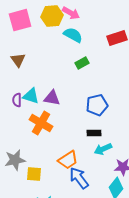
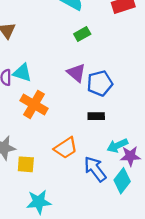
purple triangle: (52, 98) -> (76, 73), moved, turned 30
cyan arrow: (103, 149) -> (117, 146), moved
blue arrow: (79, 178) -> (95, 169), moved

